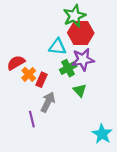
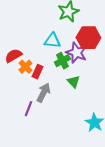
red hexagon: (81, 33) -> (88, 38), moved
purple star: (83, 60) -> (76, 53), turned 30
purple line: (32, 119) -> (28, 109), turned 35

